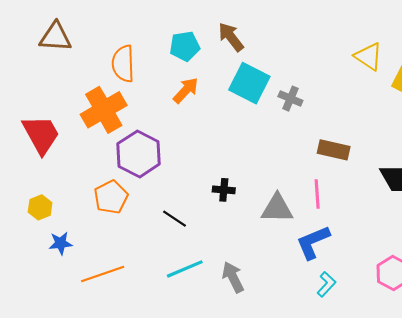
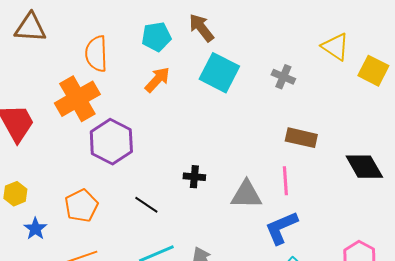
gray cross: (290, 99) -> (283, 77), moved
orange pentagon: (111, 197) -> (81, 206), moved
blue star: (61, 243) -> (35, 229), turned -30

